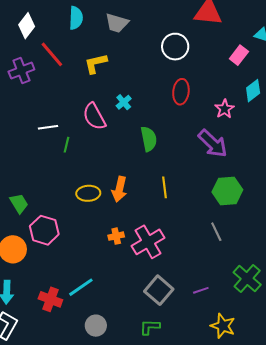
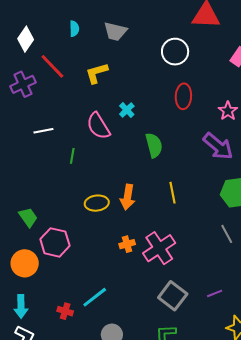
cyan semicircle: (76, 18) -> (74, 29), size x0.7
white line: (48, 127) -> (43, 131), moved
red cross: (50, 299) -> (65, 311), size x0.7

